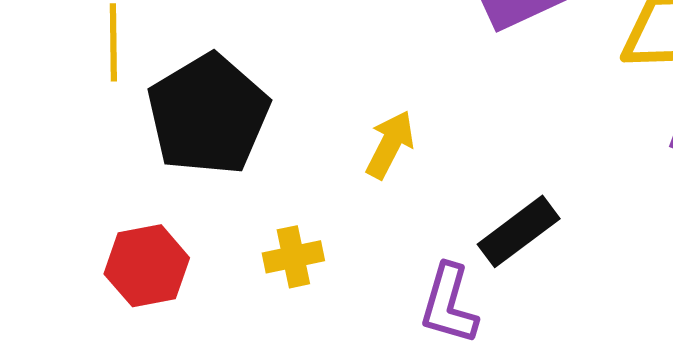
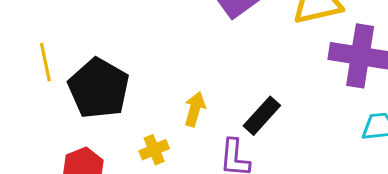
yellow arrow: (390, 145) -> (195, 109), moved

